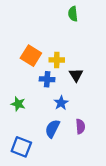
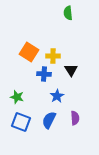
blue square: (21, 147) -> (21, 122), moved

